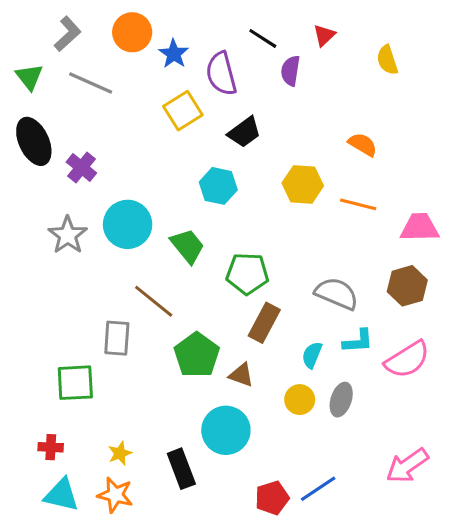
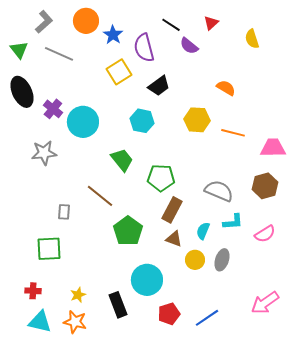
purple semicircle: (290, 71) -> (189, 46), turned -60
orange semicircle: (363, 144) -> (226, 88), moved
cyan circle: (128, 224) -> (83, 122), moved
gray star: (68, 235) -> (44, 153), turned 30
gray rectangle: (117, 338) -> (64, 212), moved, size x0.7
pink semicircle: (407, 360) -> (265, 234), size x0.7
brown triangle: (241, 375) -> (174, 239), moved
red pentagon: (272, 498) -> (169, 314), moved

